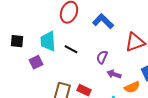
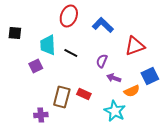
black square: (17, 41) -> (15, 33), moved

